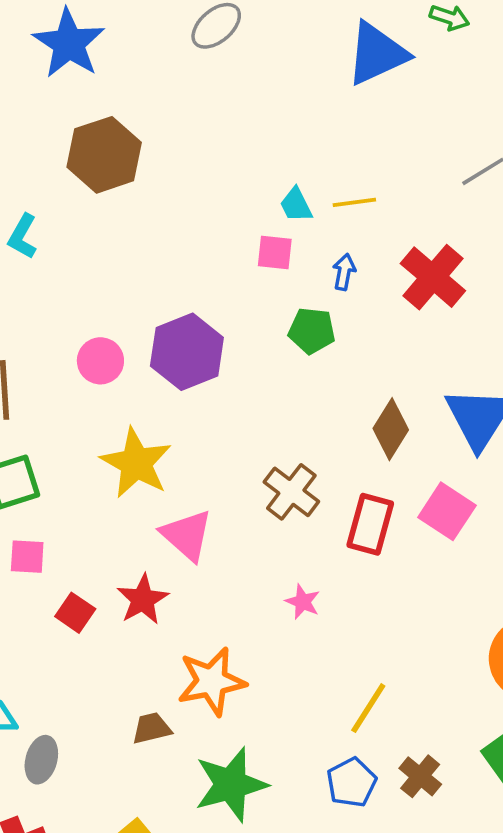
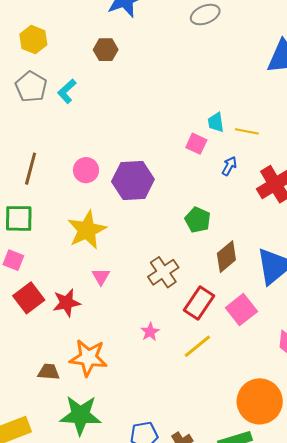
brown hexagon: (104, 155) -> (106, 50), moved, size x0.6
green pentagon: (312, 331) -> (198, 220), moved
pink triangle: (187, 535) -> (101, 277), size x0.6
red square: (75, 613) -> (29, 298), size x1.4
yellow line: (368, 708) -> (197, 346), moved

